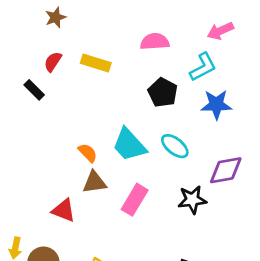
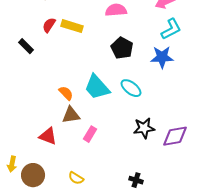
red semicircle: (53, 62) -> (49, 25), moved
cyan L-shape: (203, 67) -> (171, 29), moved
purple diamond: (226, 170) -> (175, 136), moved
pink rectangle: (135, 200) -> (90, 134), moved, size x0.7

